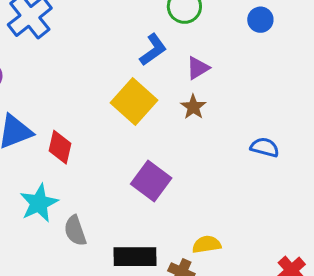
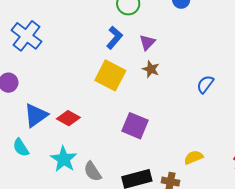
red diamond: (60, 147) -> (68, 118), turned -60
blue semicircle: (265, 147) -> (205, 84), turned -54
yellow semicircle: (207, 244) -> (194, 157), moved

